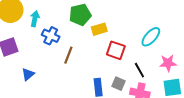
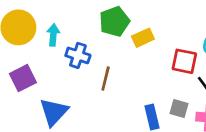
red square: (116, 50) -> (184, 61), moved
blue triangle: (28, 74) -> (54, 112), size x1.6

